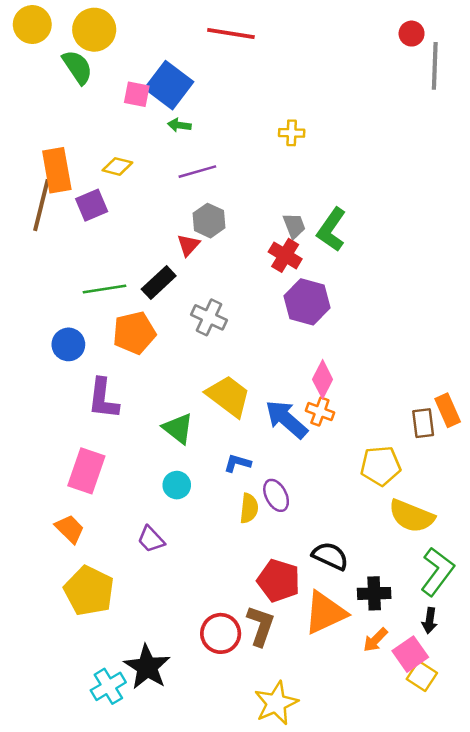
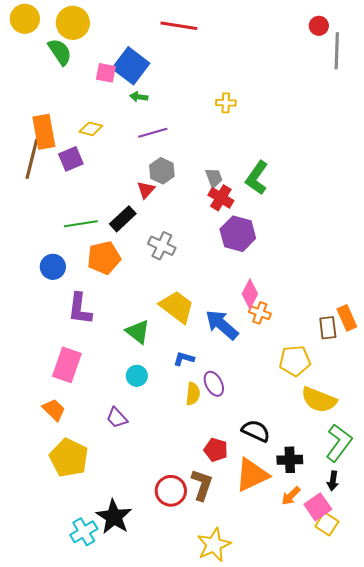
gray trapezoid: (294, 226) -> (214, 178), moved
orange cross: (320, 412) -> (260, 313), moved
red pentagon: (279, 581) -> (216, 450), size x0.7

